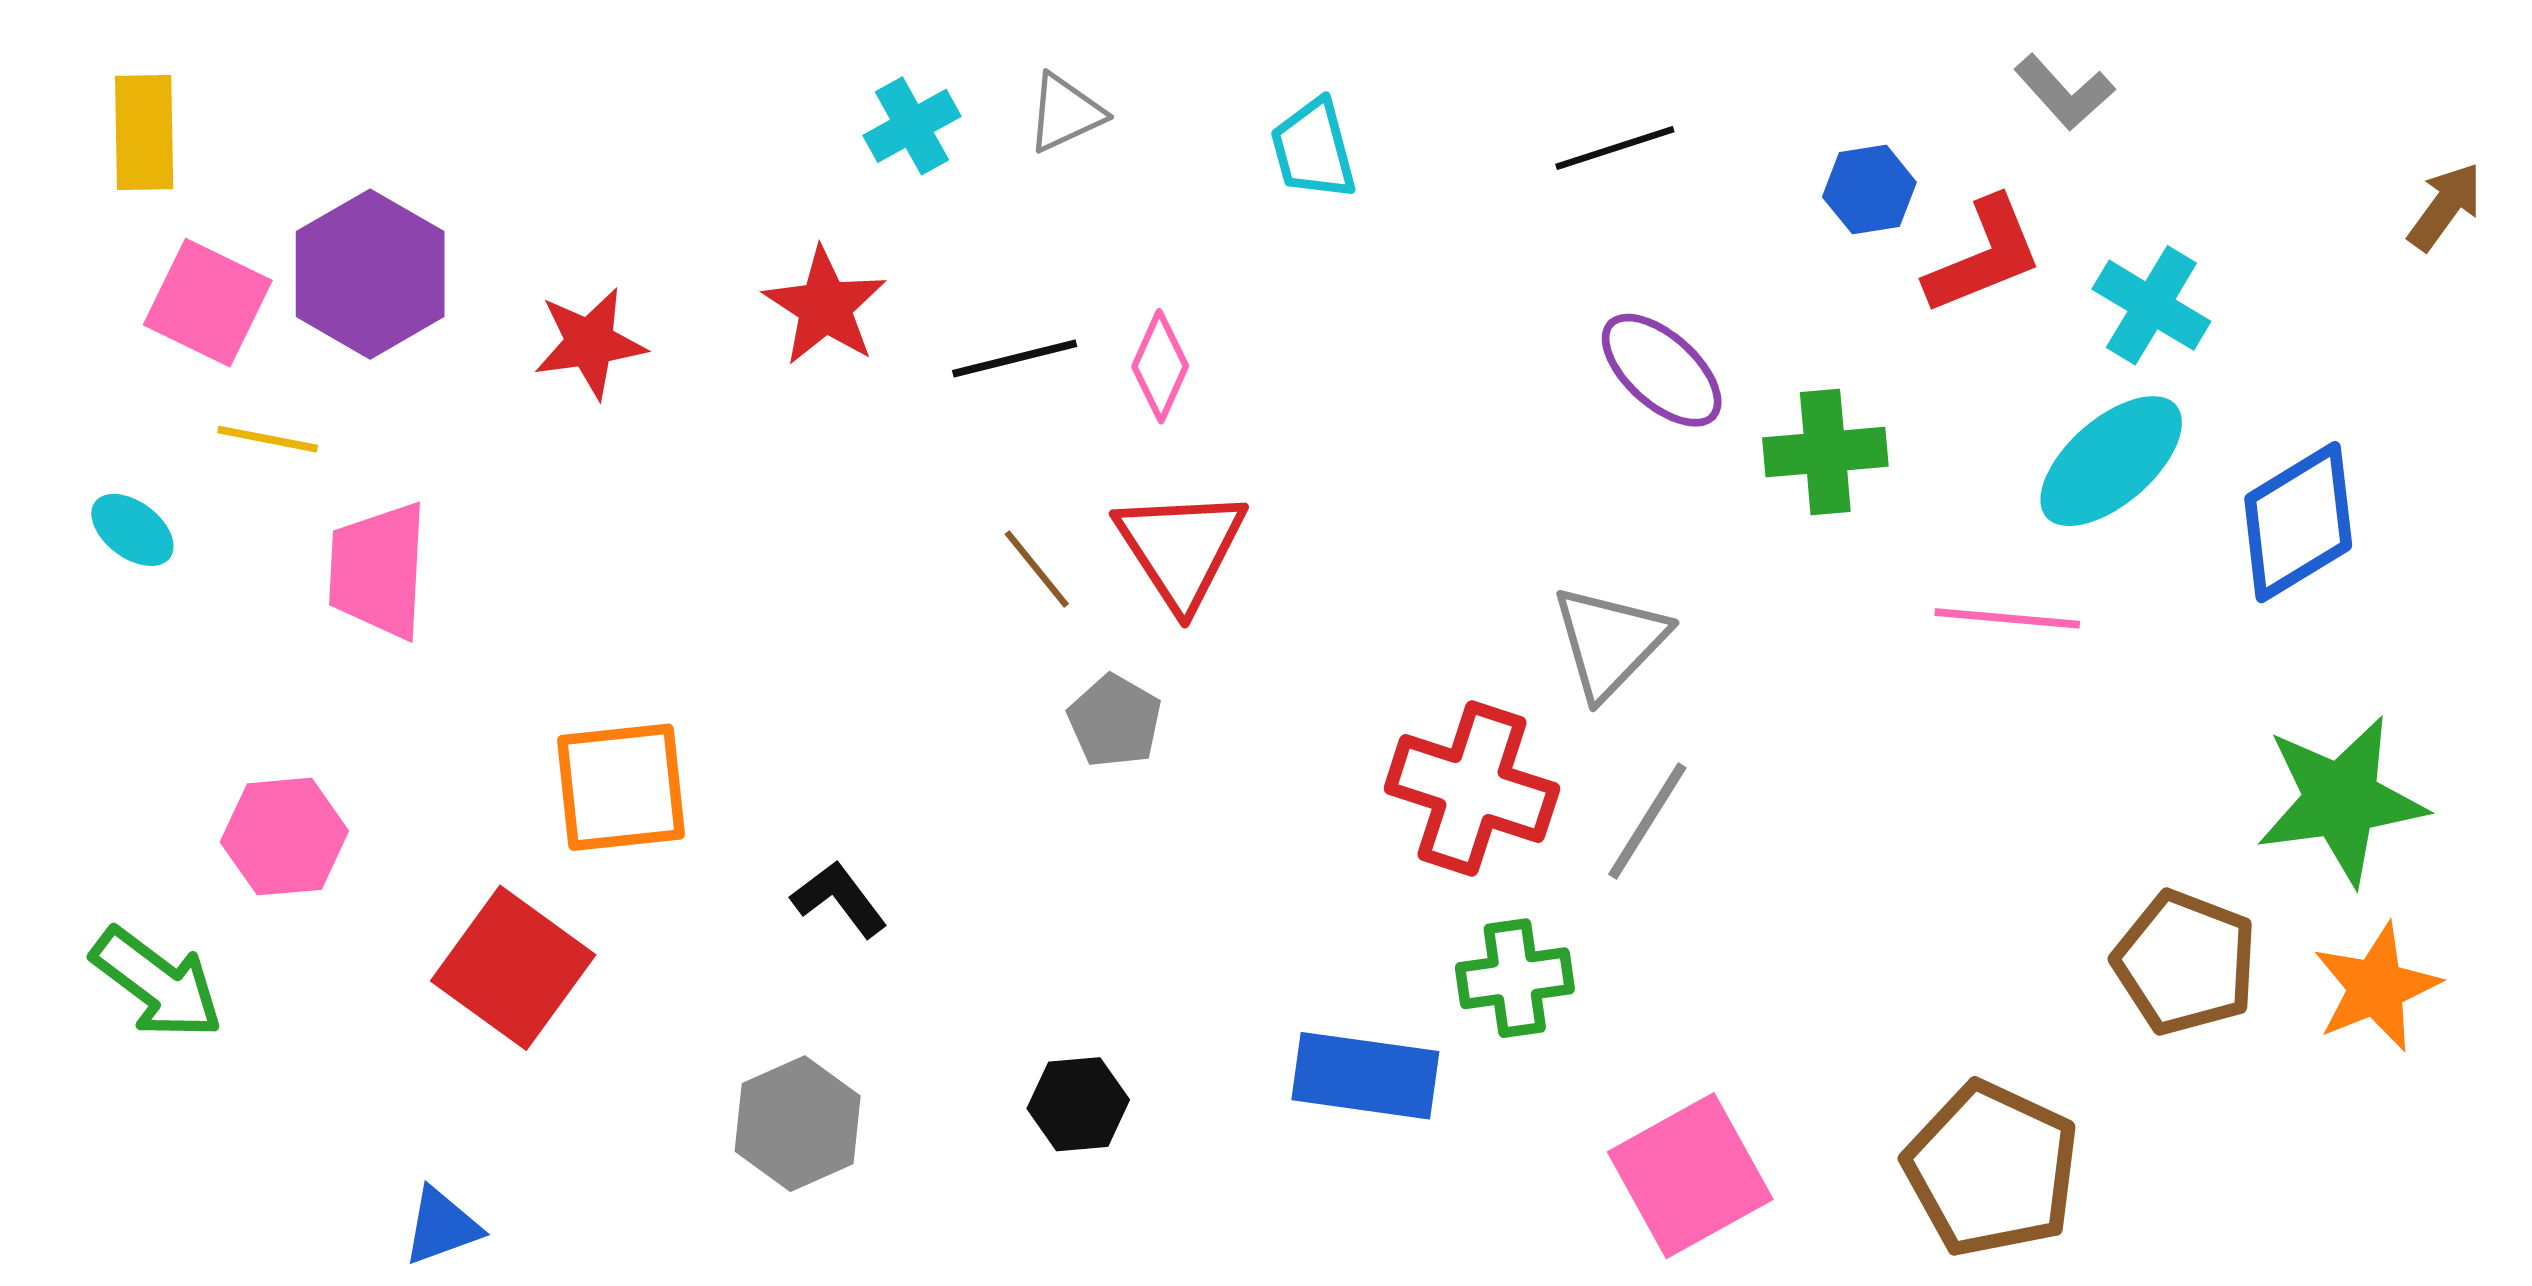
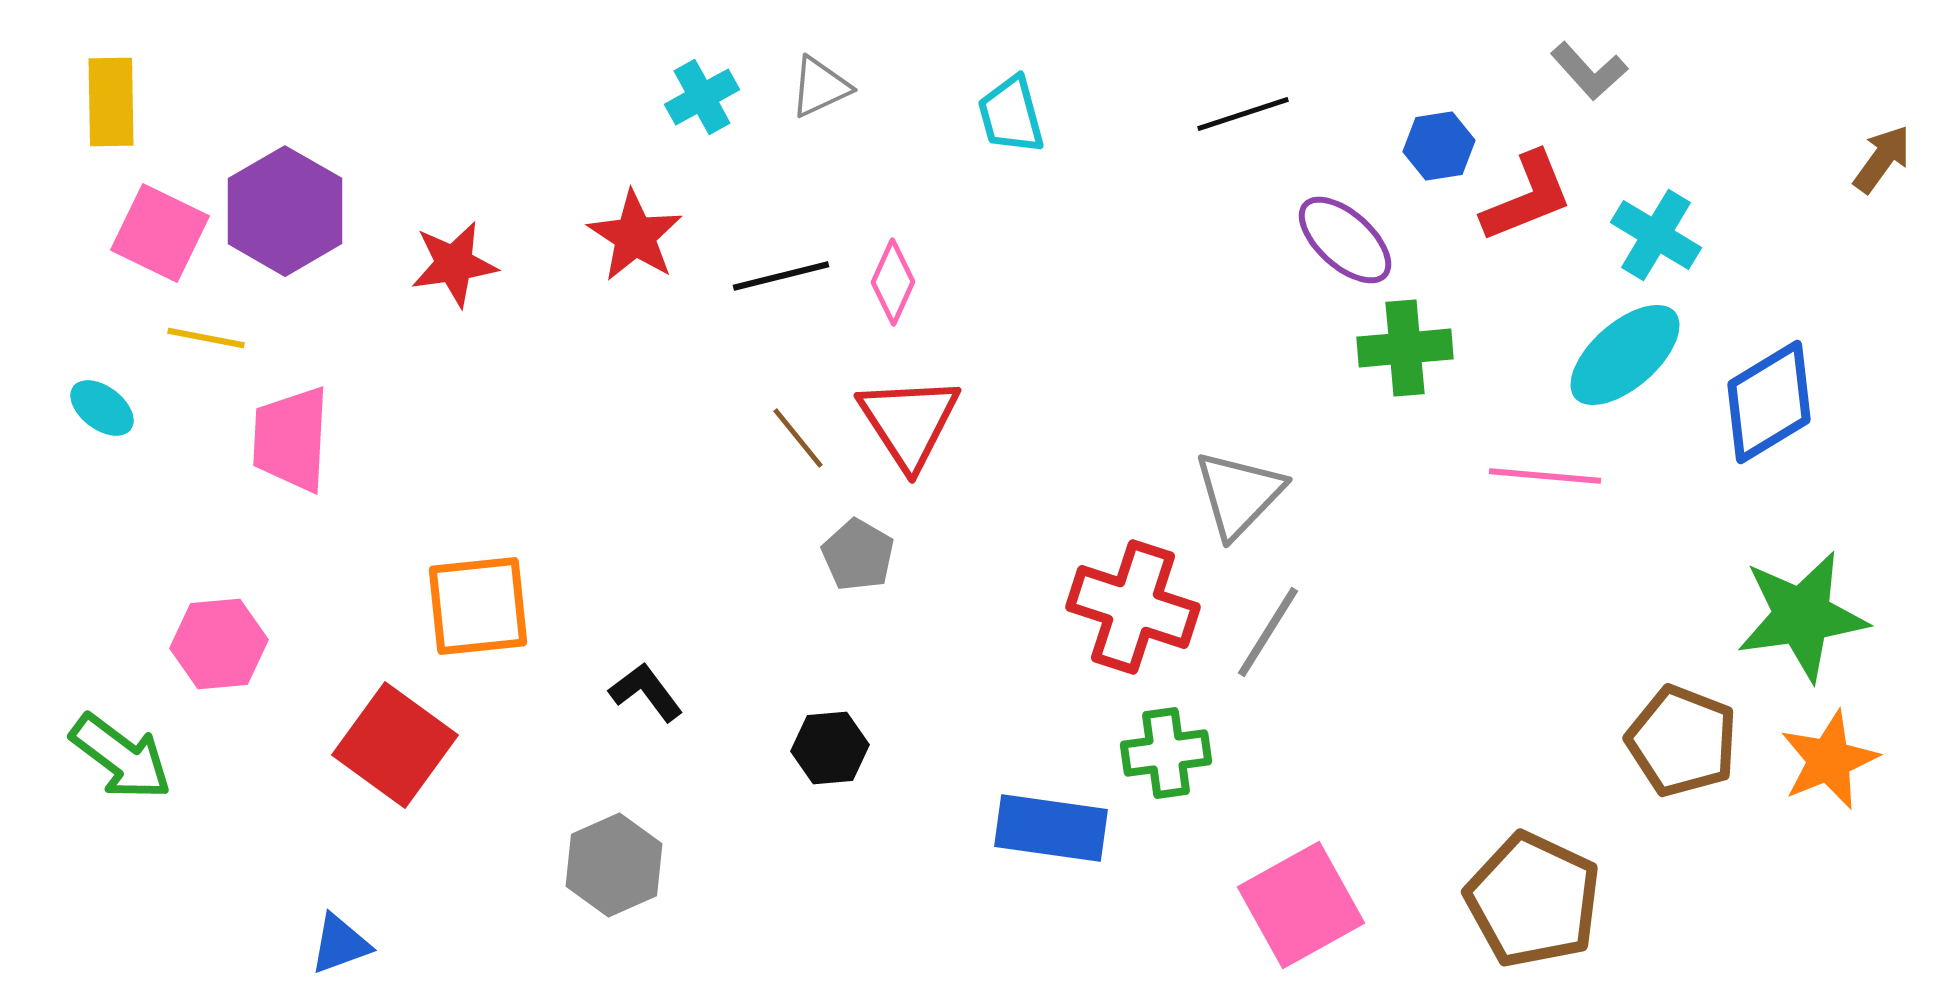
purple ellipse: (1662, 370) -> (1345, 240), moved
black hexagon: (1078, 1104) -> (830, 748), moved

